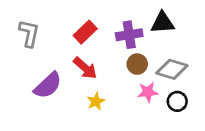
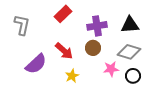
black triangle: (163, 23) -> (130, 25), moved
red rectangle: (85, 32) -> (63, 14), moved
brown circle: (137, 64) -> (93, 48), moved

